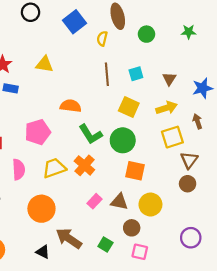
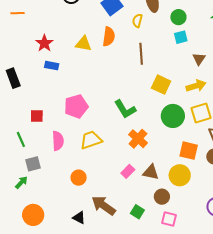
cyan square: (136, 74) -> (181, 37), moved
orange semicircle: (71, 106) -> (109, 37), moved, turned 90
green circle: (123, 140) -> (173, 116), moved
orange cross: (84, 165) -> (138, 139), moved
orange square: (135, 171) -> (189, 151), moved
orange circle: (41, 209) -> (79, 178), size x0.6

